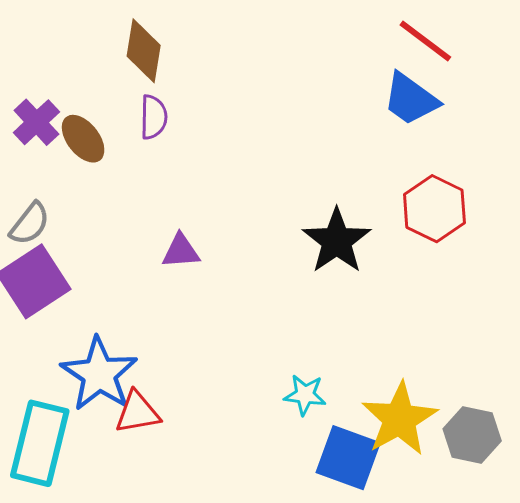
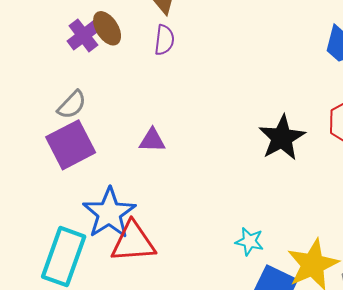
brown ellipse: (83, 139) -> (107, 28), moved
purple triangle: (181, 251) -> (152, 140), moved
red triangle: (138, 412) -> (133, 242), size x1.4

